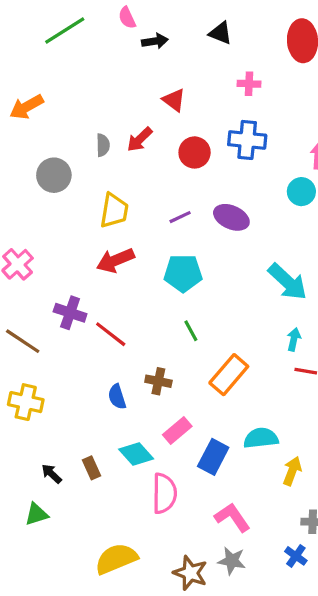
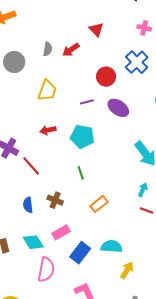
blue cross: (247, 140) -> (137, 62), turned 30
red circle: (195, 152) -> (106, 77), moved
red arrow: (115, 260) -> (48, 130), moved, size x0.7
orange rectangle: (229, 375) -> (99, 204), size x0.7

